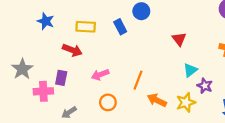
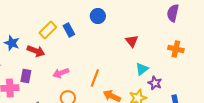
blue star: (46, 21) -> (12, 43), moved
yellow rectangle: (86, 27) -> (48, 30), turned -48
blue rectangle: (120, 27) -> (69, 30), moved

